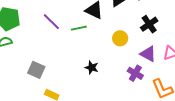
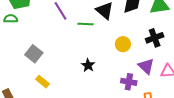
purple cross: (135, 73) -> (129, 82), turned -35

